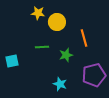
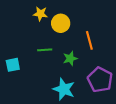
purple pentagon: (94, 75) -> (100, 80), turned -30
cyan star: (60, 84) -> (64, 89), size x1.5

